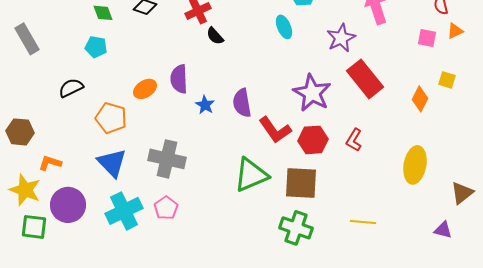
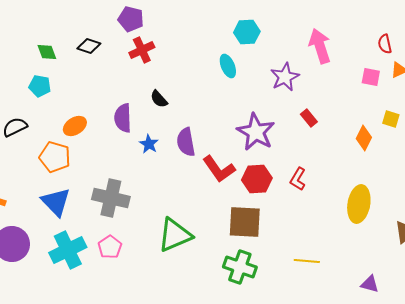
black semicircle: (215, 36) -> (159, 99), moved
red rectangle: (365, 79) -> (309, 118), size x0.5
orange ellipse: (145, 89) -> (75, 126), moved
green triangle: (251, 175) -> (175, 235), moved
purple triangle: (443, 230) -> (370, 284), moved

